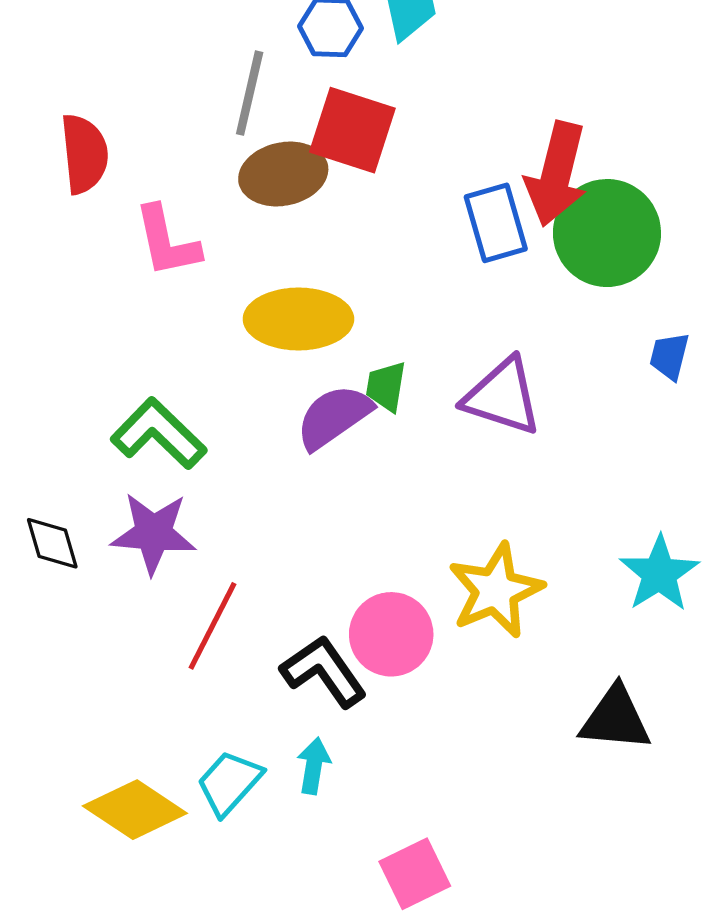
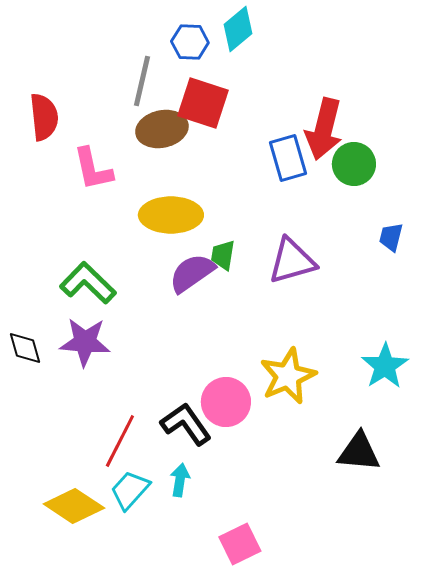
green circle: (607, 233) -> (354, 164), size x0.7
purple triangle: (502, 397) -> (292, 261), turned -34
red line: (212, 626) -> (120, 441), moved

